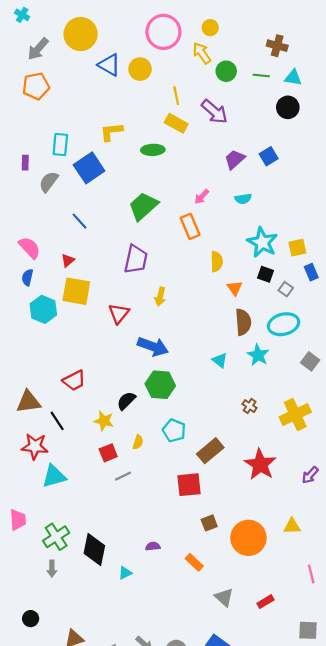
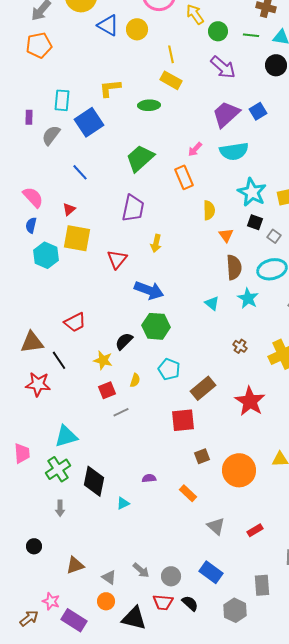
purple arrow: (214, 112) -> (223, 67), moved
purple trapezoid: (235, 159) -> (226, 114), size x1.4
cyan semicircle: (243, 199) -> (234, 151), size x1.8
cyan triangle: (54, 476) -> (66, 436), moved
gray arrow: (52, 569) -> (60, 508), moved

